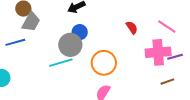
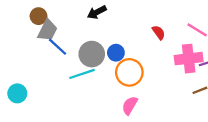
blue circle: (80, 32) -> (116, 53), moved
blue line: (15, 42) -> (58, 47), moved, turned 60

